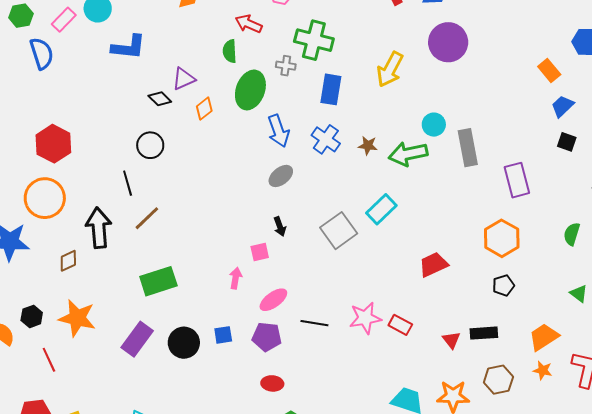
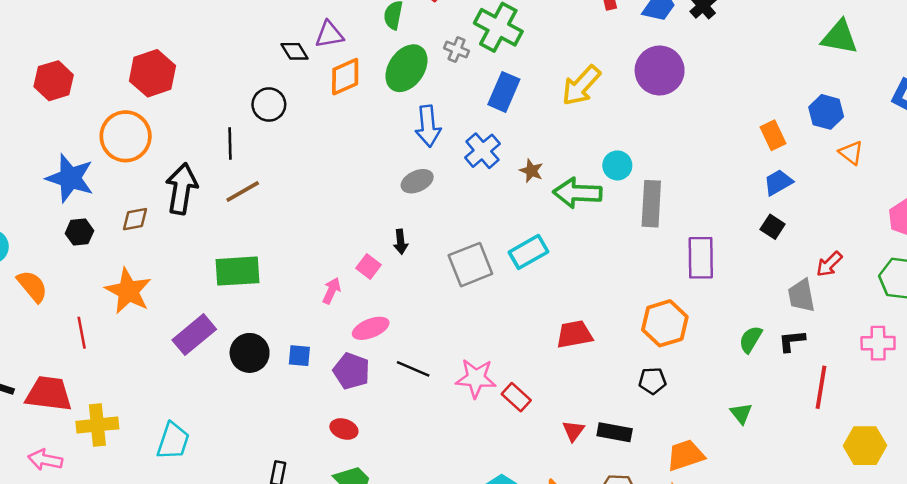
orange diamond: (204, 109) -> (345, 77), size x1.4
pink square: (260, 252) -> (369, 267), turned 36
black hexagon: (32, 316) -> (79, 232), moved

